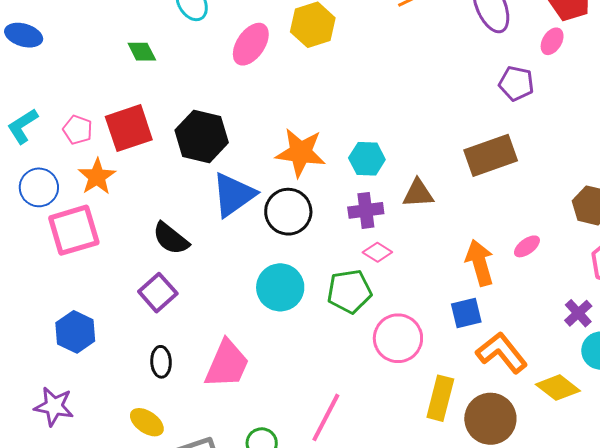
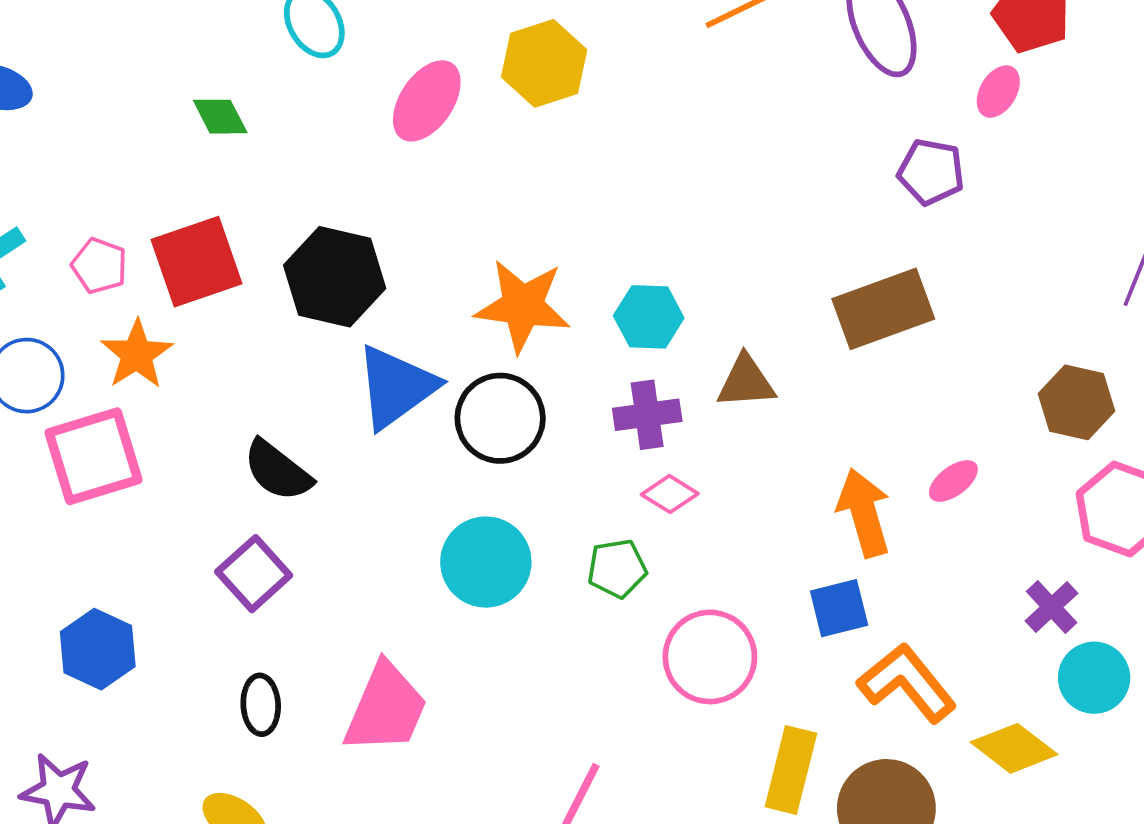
green pentagon: (349, 291) -> (617, 568), size x0.7

